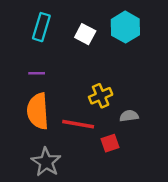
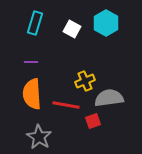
gray semicircle: (129, 116) -> (109, 98), size x1.8

